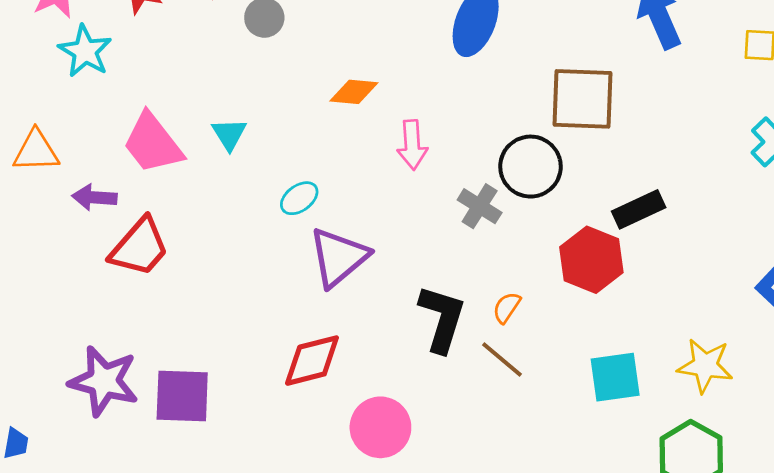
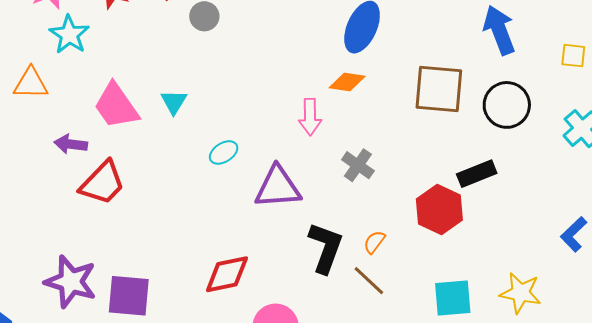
orange diamond: (354, 92) -> (347, 82), moved
orange triangle: (36, 151) -> (31, 83), moved
black circle: (531, 167) -> (507, 105), moved
purple triangle: (339, 257) -> (278, 187), moved, turned 33

